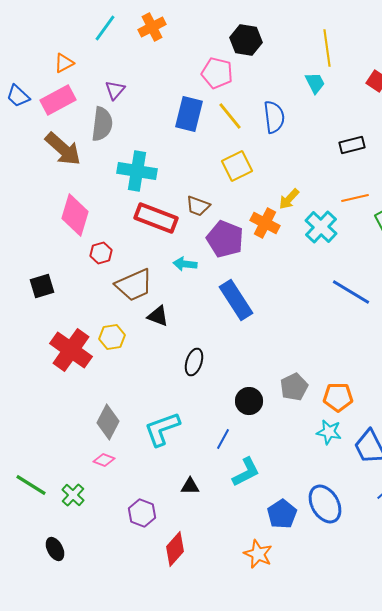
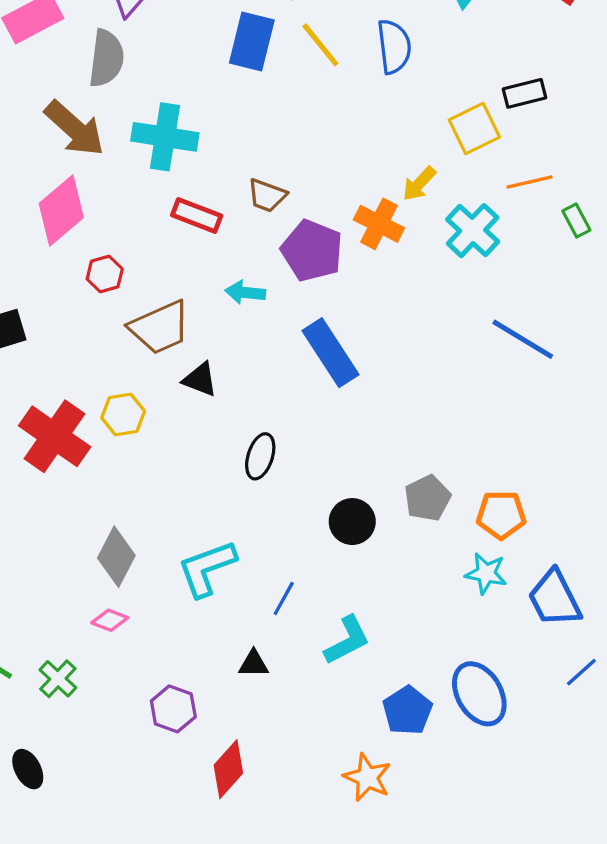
brown arrow: (63, 149) -> (75, 129), moved
yellow square: (237, 166) -> (474, 129), moved
pink diamond: (75, 215) -> (61, 210), turned 33
red rectangle: (156, 218) -> (197, 215), size x0.7
blue line: (223, 439) -> (284, 598), moved

